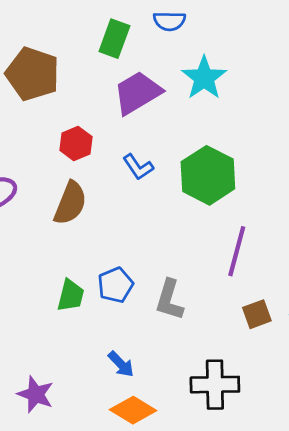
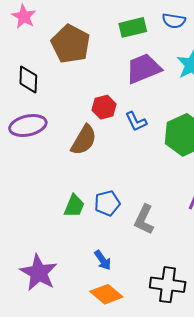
green rectangle: (114, 39) -> (133, 27), turned 48
red hexagon: (76, 143) -> (104, 107), moved
purple star: (36, 394) -> (39, 273), size x1.4

